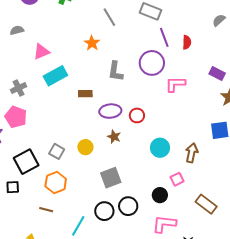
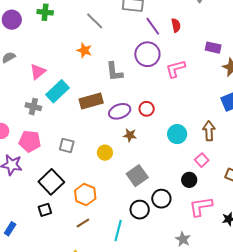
gray cross: (19, 88) -> (33, 107), moved, turned -35
brown rectangle: (85, 94) -> (91, 101), size x1.6
gray square: (57, 151) -> (67, 146), moved
brown line: (46, 210) -> (83, 223), turned -32

